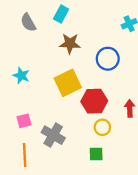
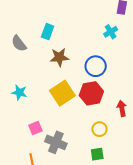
red hexagon: (94, 101) -> (91, 93), moved
pink square: (24, 121) -> (35, 128), moved

